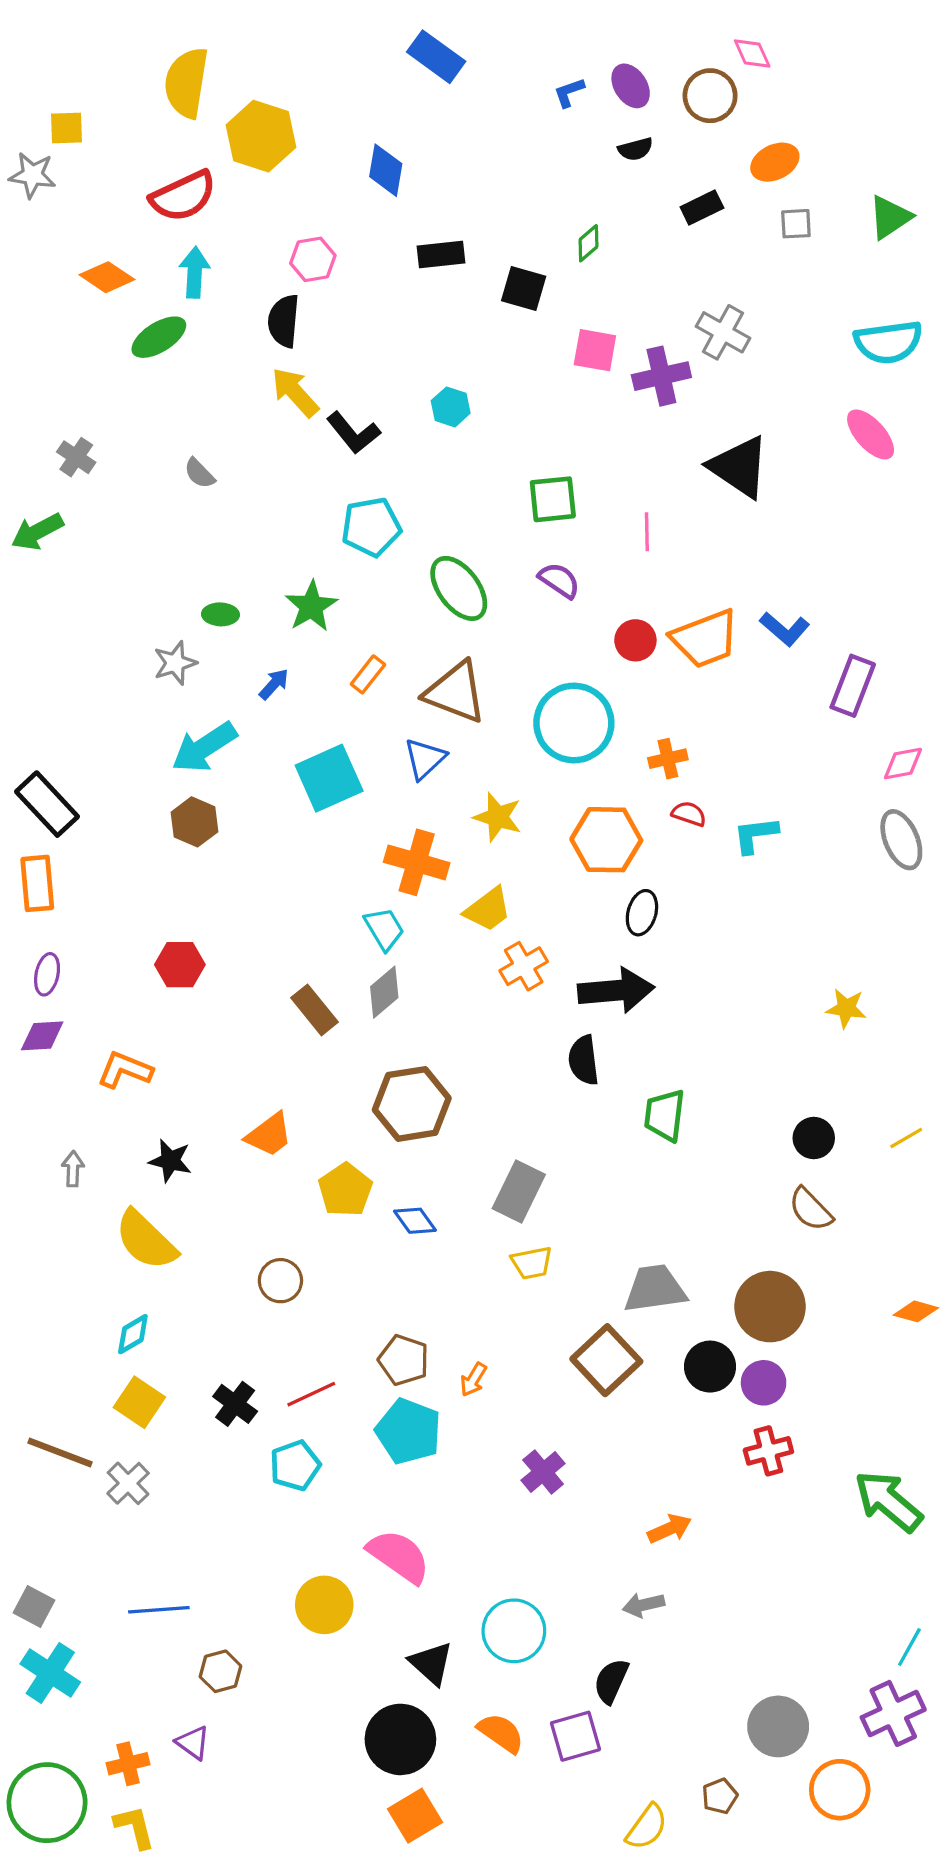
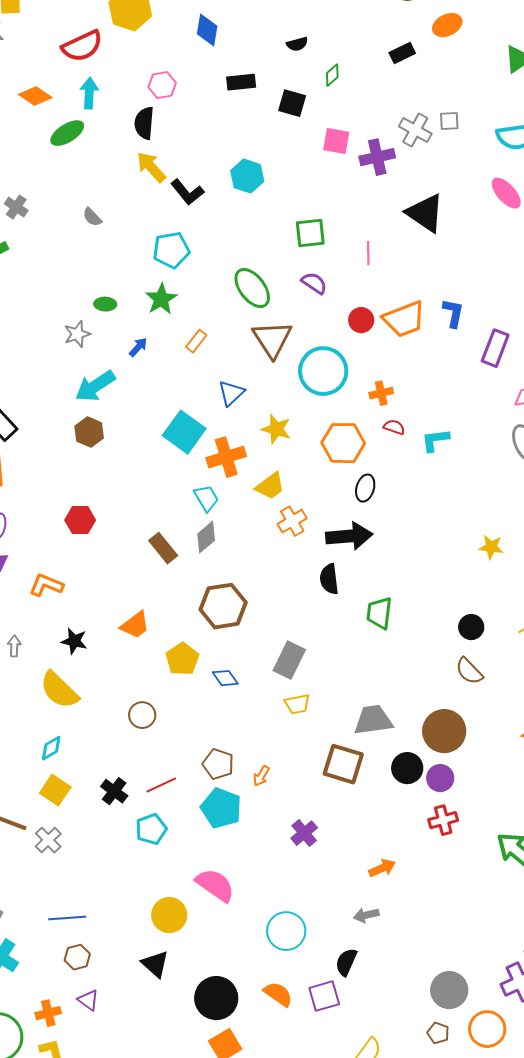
black semicircle: (635, 149) -> (297, 44), moved
gray square: (796, 224) -> (449, 121), moved
cyan hexagon: (451, 407) -> (247, 176), size x1.4
cyan pentagon: (371, 527) -> (171, 250), moved
blue L-shape: (785, 629) -> (453, 313), turned -120
brown triangle: (456, 692) -> (272, 339), moved, turned 36
cyan square: (329, 778) -> (184, 432), moved, turned -30
orange cross: (417, 862) -> (226, 457), turned -33
brown square: (606, 1360) -> (343, 764), turned -30
black triangle: (431, 1663) -> (155, 964), moved
brown hexagon: (220, 1671) -> (77, 957), moved
brown pentagon: (720, 1796) -> (438, 1033), moved, turned -30

